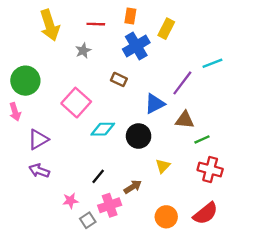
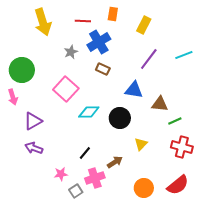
blue cross: (136, 46) -> (99, 42), moved
gray star: (83, 51) -> (71, 52), moved
purple line: (182, 83) -> (149, 59), moved
blue triangle: (155, 104) -> (134, 90), turned 36

